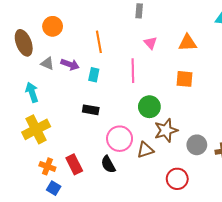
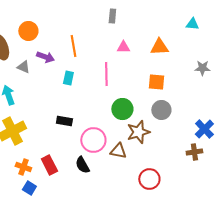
pink triangle: (150, 43) -> (123, 47), turned -48
purple arrow: (70, 64) -> (45, 57), moved
black rectangle: (91, 110) -> (64, 121), moved
gray circle: (197, 145) -> (161, 110), moved
brown triangle: (145, 150) -> (118, 151), turned 30

